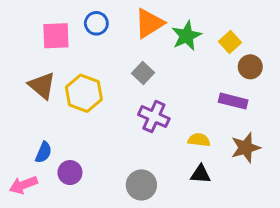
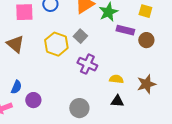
yellow square: (230, 42) -> (145, 11), moved, turned -32
brown circle: (250, 67) -> (146, 40), moved
yellow hexagon: (84, 93) -> (56, 44), moved
purple rectangle: (233, 101) -> (125, 30), moved

